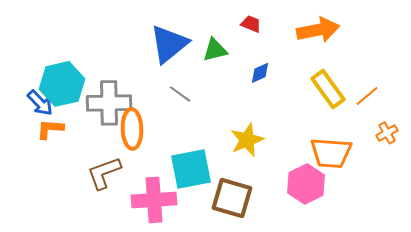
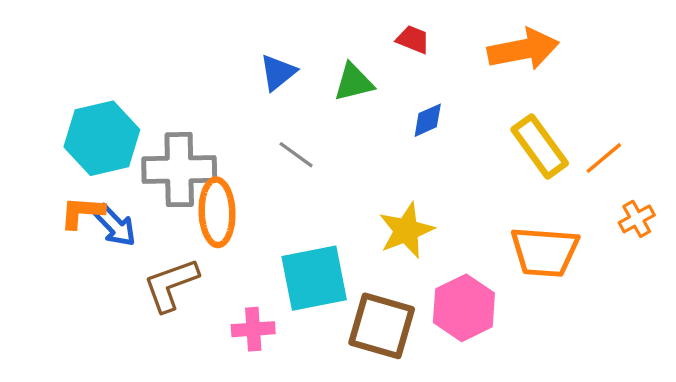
blue triangle: (169, 44) -> (278, 72), size x0.6
blue arrow: (40, 103) -> (115, 225), moved
pink hexagon: (306, 184) -> (464, 308), moved
pink cross: (154, 200) -> (253, 329), size x0.6

